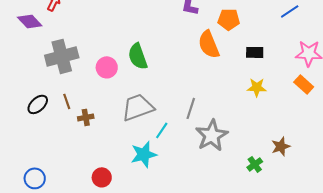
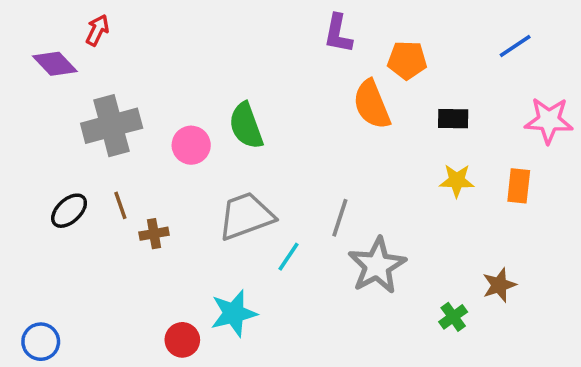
orange rectangle: (304, 84) -> (519, 186), moved, turned 54
cyan star: (144, 154) -> (234, 313), moved
blue circle: (35, 178) -> (41, 342), moved

